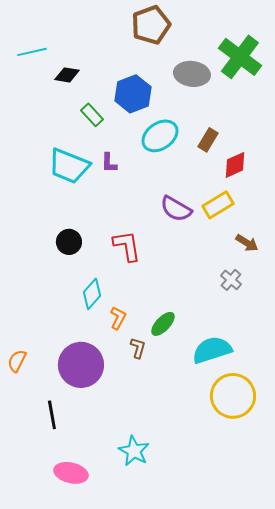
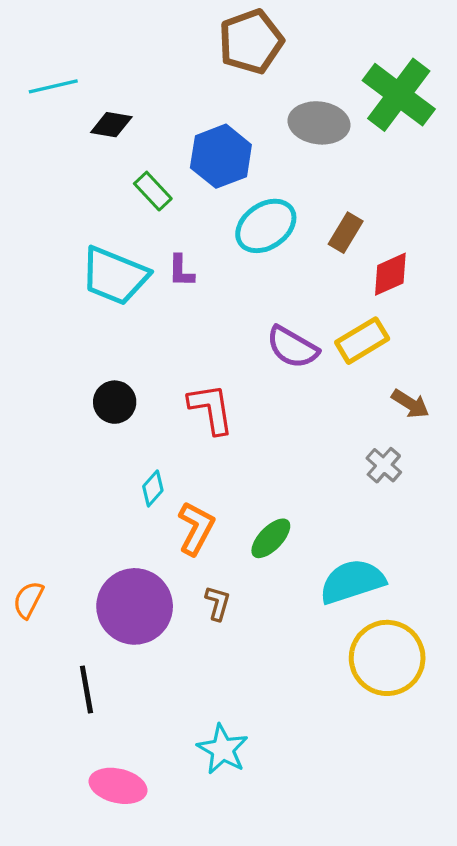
cyan diamond: (92, 294) -> (153, 488), size x0.7
orange L-shape: (118, 318) -> (196, 528), size x1.4
brown L-shape: (138, 348) -> (218, 603), moved

